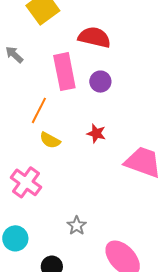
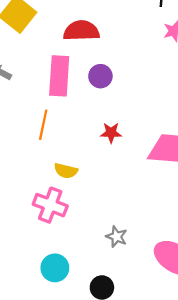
pink rectangle: (64, 72) -> (59, 76), turned 30
yellow semicircle: (50, 140) -> (66, 171), moved

